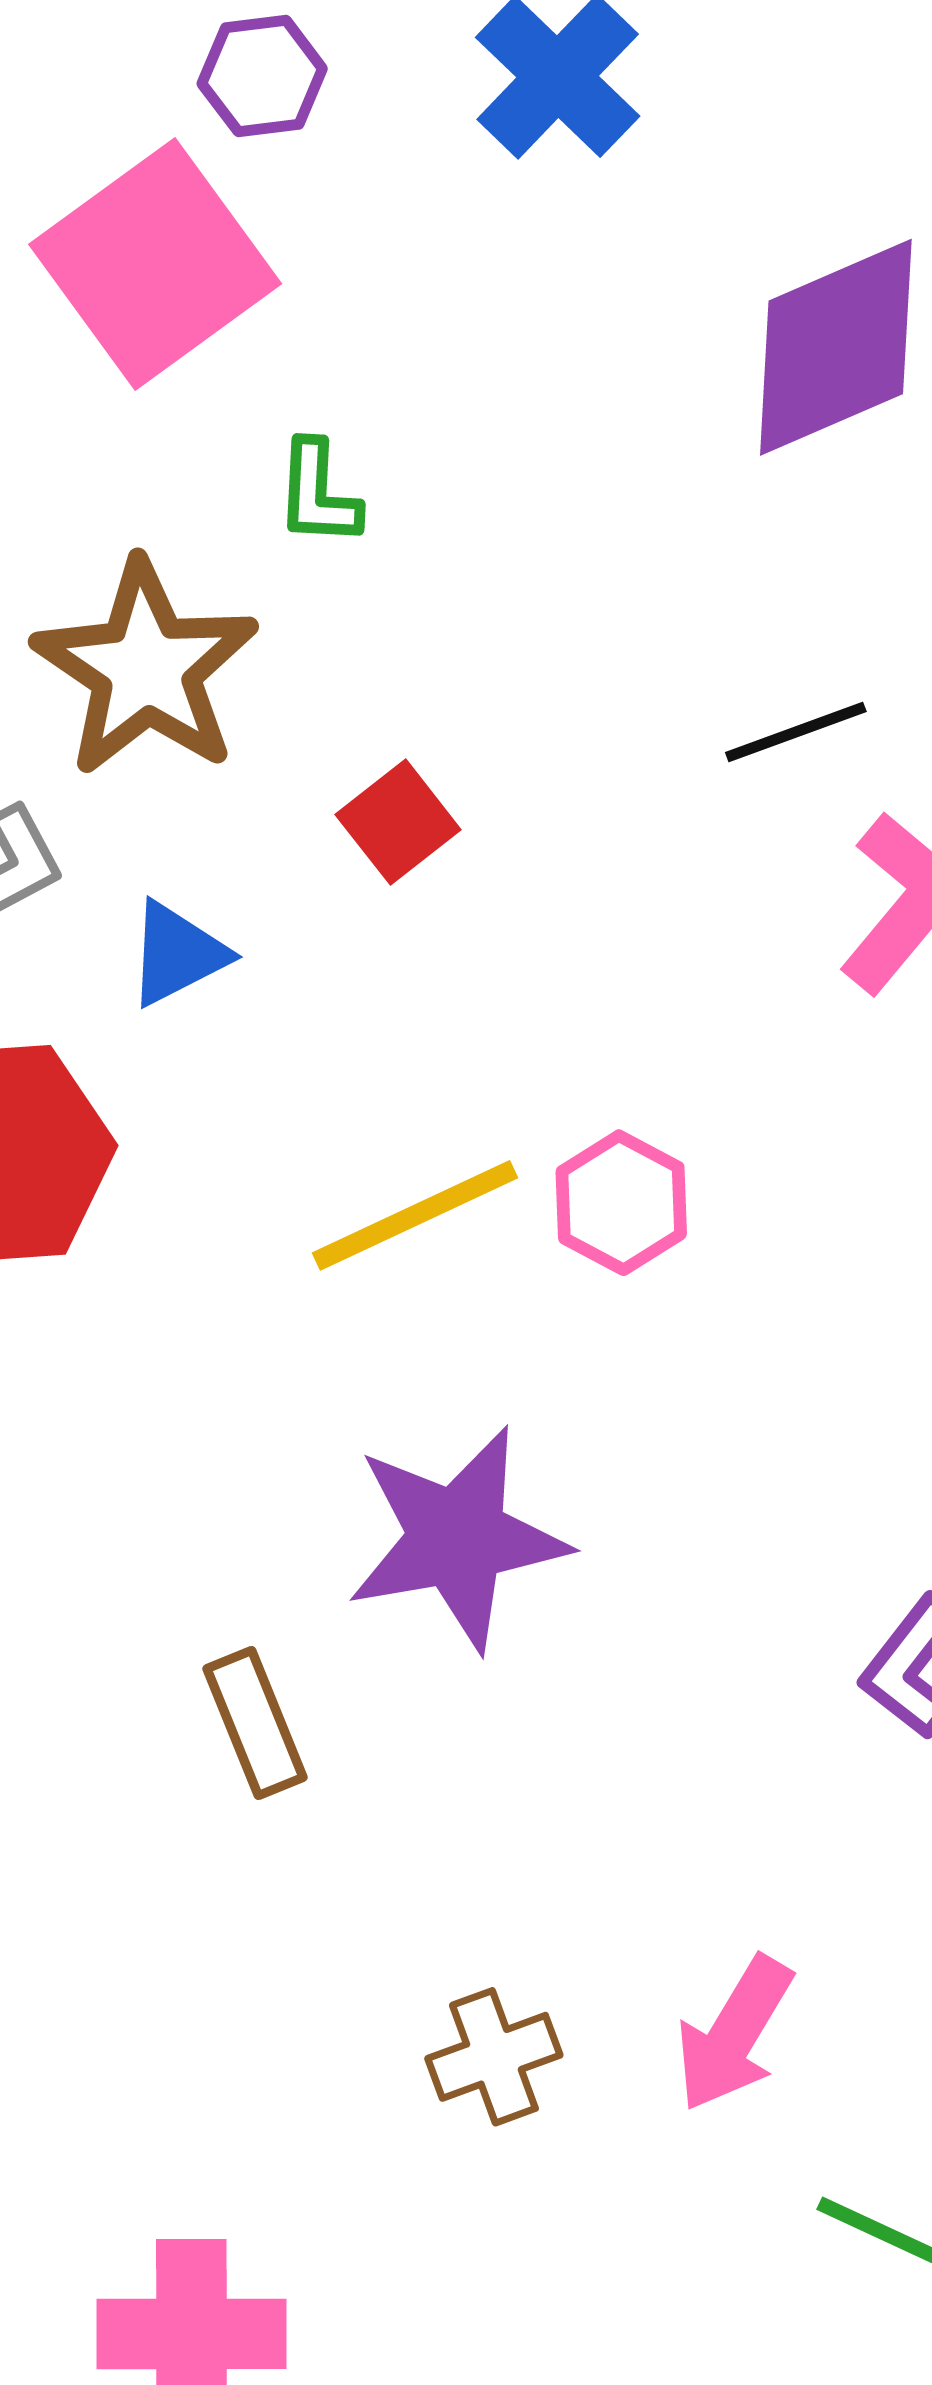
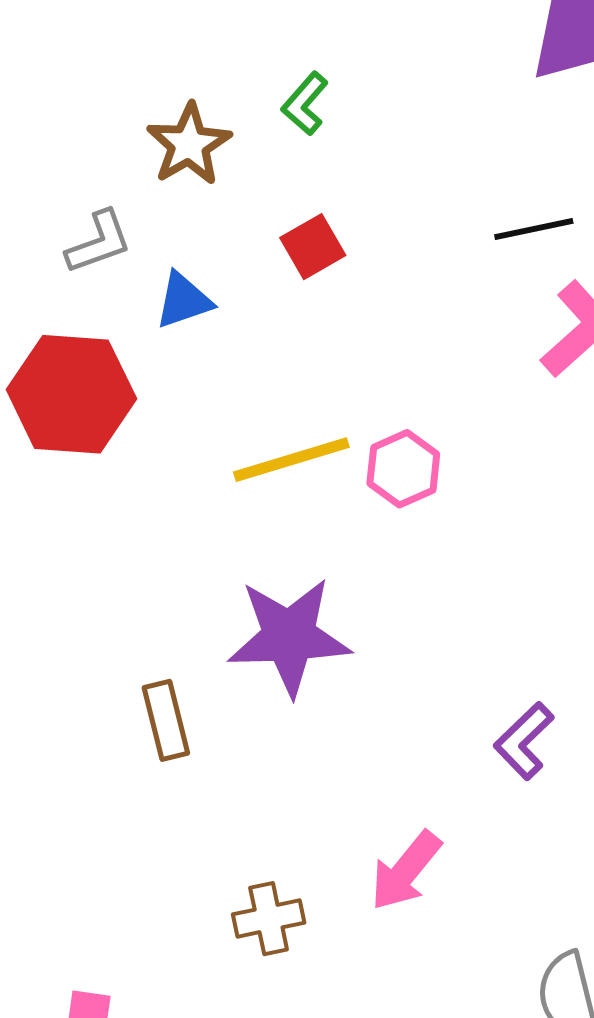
green L-shape: (318, 494) -> (305, 104), moved, turned 30
brown star: (146, 668) -> (189, 144), size x0.7
pink arrow: (734, 2034) -> (406, 871), moved

